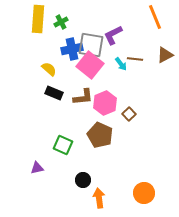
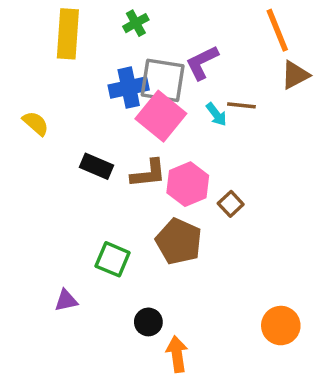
green cross: (61, 22) -> (136, 23), moved
brown triangle: (165, 55) -> (295, 75), moved
yellow semicircle: (49, 69) -> (36, 123), moved
orange circle: (144, 193) -> (281, 326), moved

